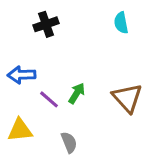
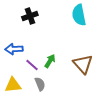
cyan semicircle: (121, 23) -> (79, 15), size x1.5
gray semicircle: (69, 142) -> (40, 84), moved

